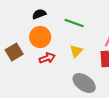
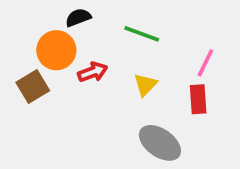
orange circle: (40, 37) -> (56, 50), moved
red arrow: (47, 58) -> (93, 72), moved

